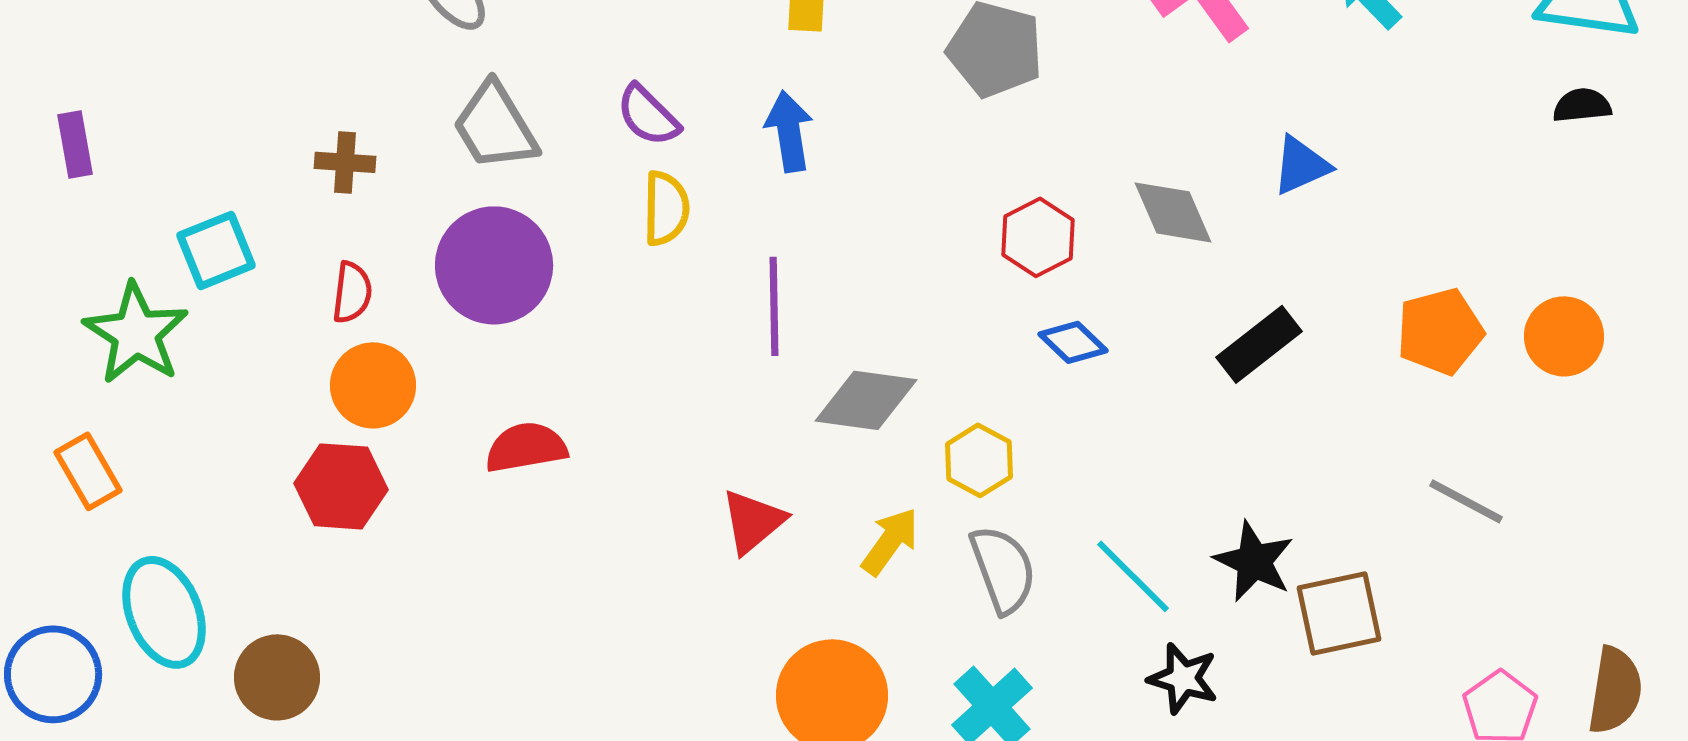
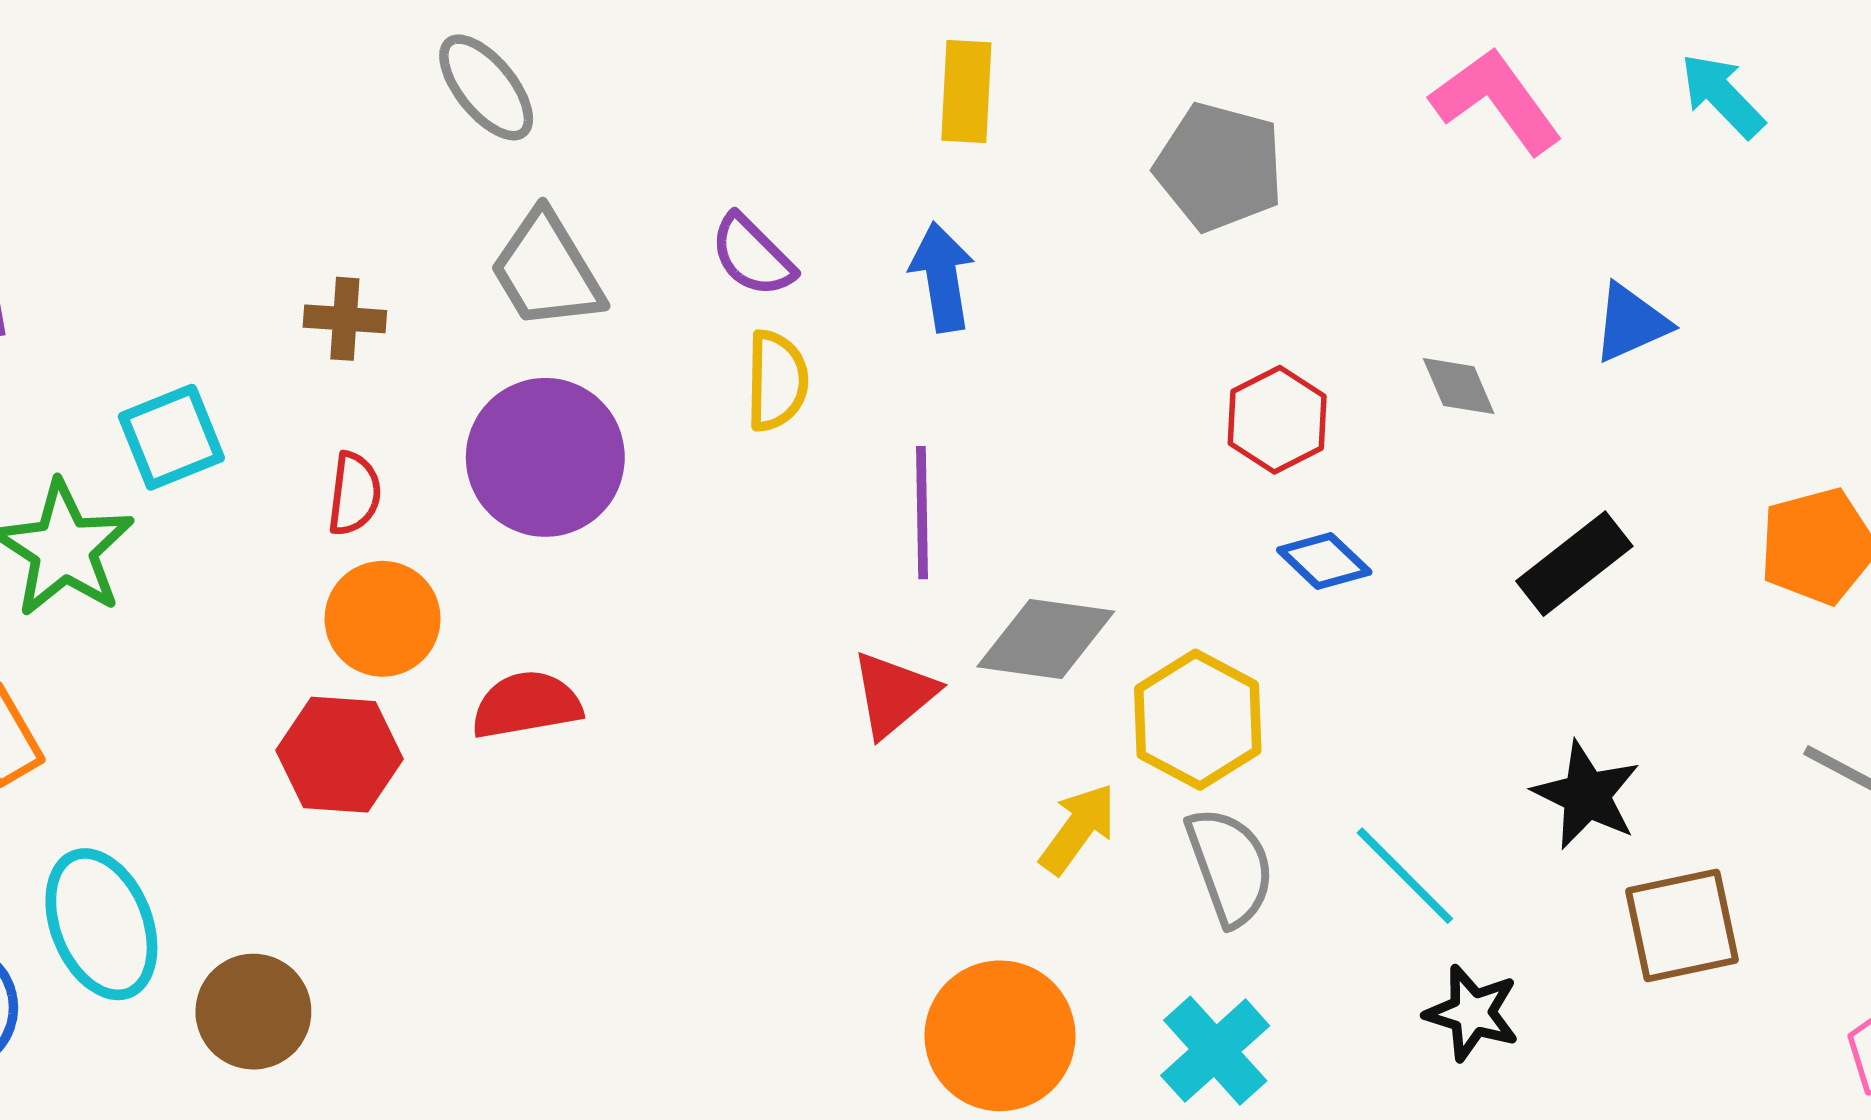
gray diamond: (1173, 212) -> (1459, 386), size x0.7
red semicircle: (526, 447) -> (526, 705), moved
yellow hexagon: (979, 460) -> (1198, 720), size x1.4
red triangle: (753, 521) -> (894, 694), moved
black star: (1254, 561) -> (1586, 795), moved

